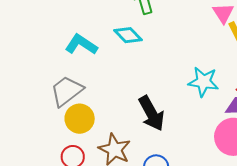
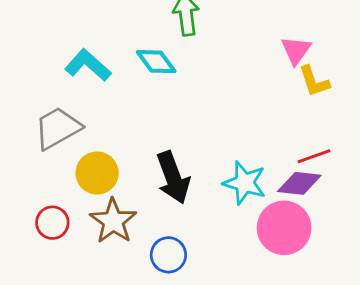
cyan star: (203, 82) -> (245, 183), moved
yellow circle: (80, 119) -> (97, 173), moved

